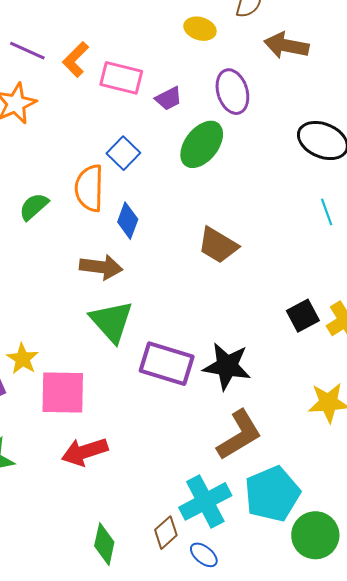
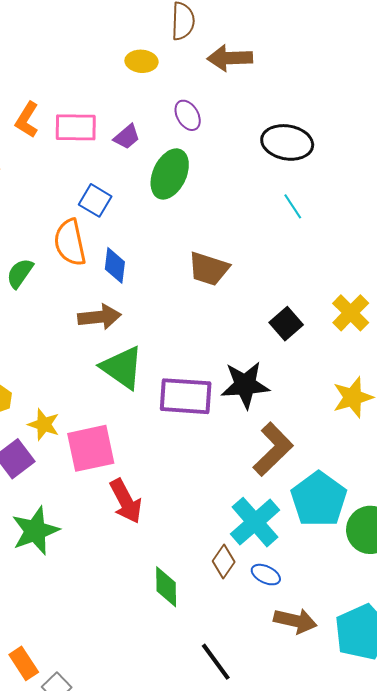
purple ellipse: (232, 92) -> (188, 115), size x0.7
cyan line: (327, 212) -> (293, 206), moved
black square: (303, 316) -> (286, 324), moved
red arrow: (85, 452) -> (126, 501), turned -87

